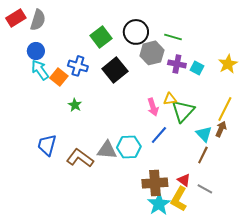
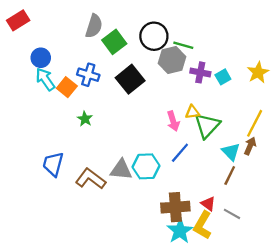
gray semicircle: (38, 20) -> (94, 26), moved
green line: (173, 37) -> (183, 45), moved
cyan square: (197, 68) -> (223, 77), turned 32

